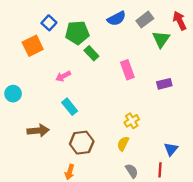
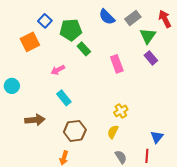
blue semicircle: (116, 19) -> (107, 17), turned 72
purple rectangle: (164, 84) -> (151, 58), moved, turned 64

